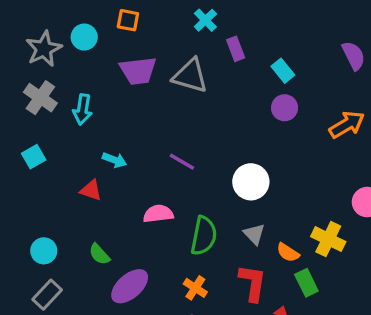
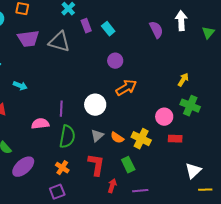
cyan rectangle: (283, 71) -> (108, 29), moved
orange arrow: (347, 125) -> (126, 88), moved
cyan arrow: (114, 160) -> (20, 86), moved
purple line: (182, 162) -> (61, 109), moved, turned 63
gray triangle: (254, 234) -> (97, 136), turned 32
orange semicircle: (288, 253) -> (117, 138), moved

